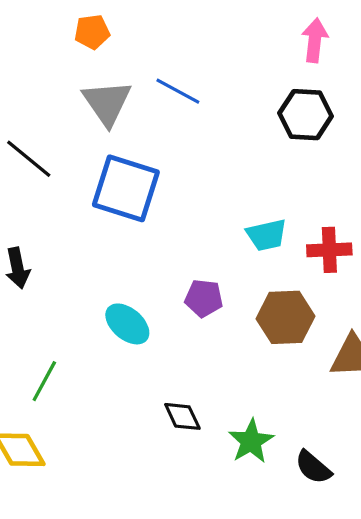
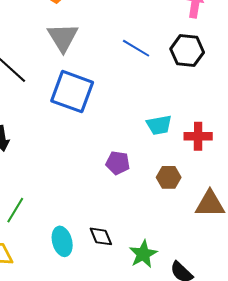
blue line: (178, 91) -> (136, 48), moved
brown hexagon: (285, 317) -> (169, 177), size x0.7
cyan ellipse: (127, 324) -> (62, 241), moved, turned 32

